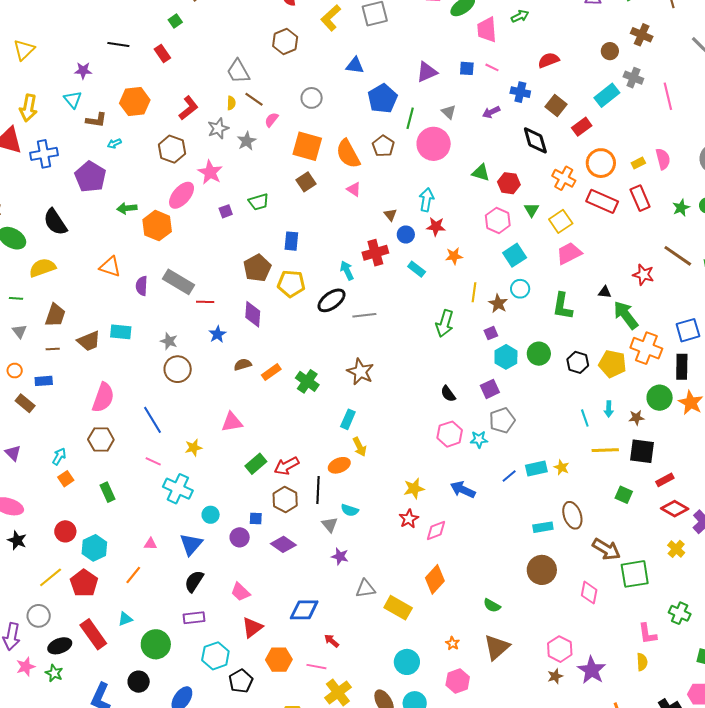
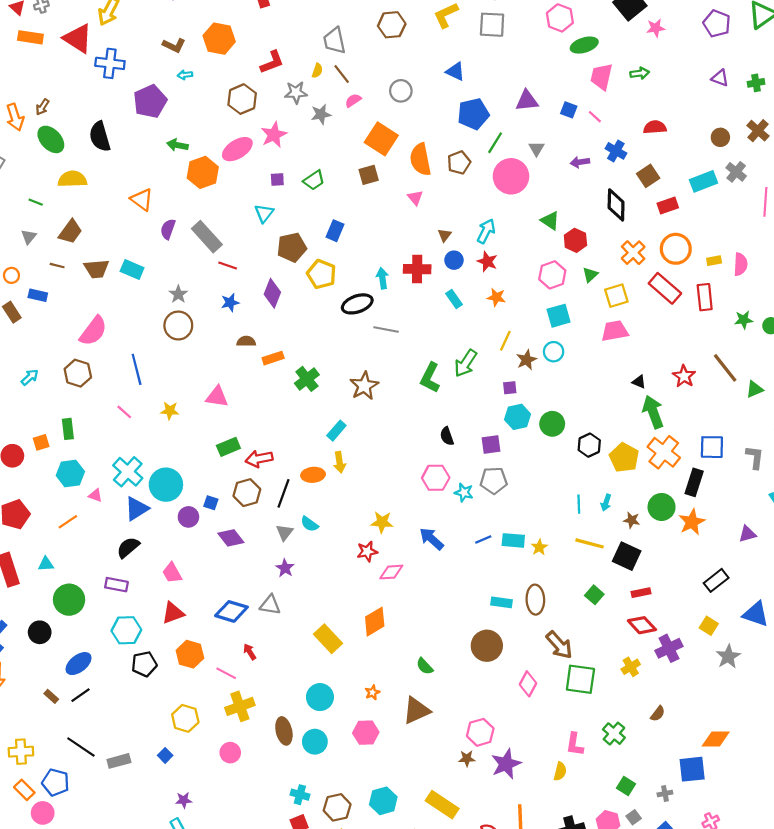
cyan triangle: (73, 100) -> (264, 213), moved
green trapezoid: (259, 202) -> (314, 180), turned -35
green L-shape: (562, 306) -> (430, 378), moved
orange square: (66, 479) -> (41, 442), moved
cyan cross: (178, 489) -> (128, 472), moved
cyan circle: (211, 515) -> (166, 485), size x1.8
cyan hexagon: (94, 548) -> (70, 474), moved
gray triangle: (366, 589) -> (270, 605), moved

